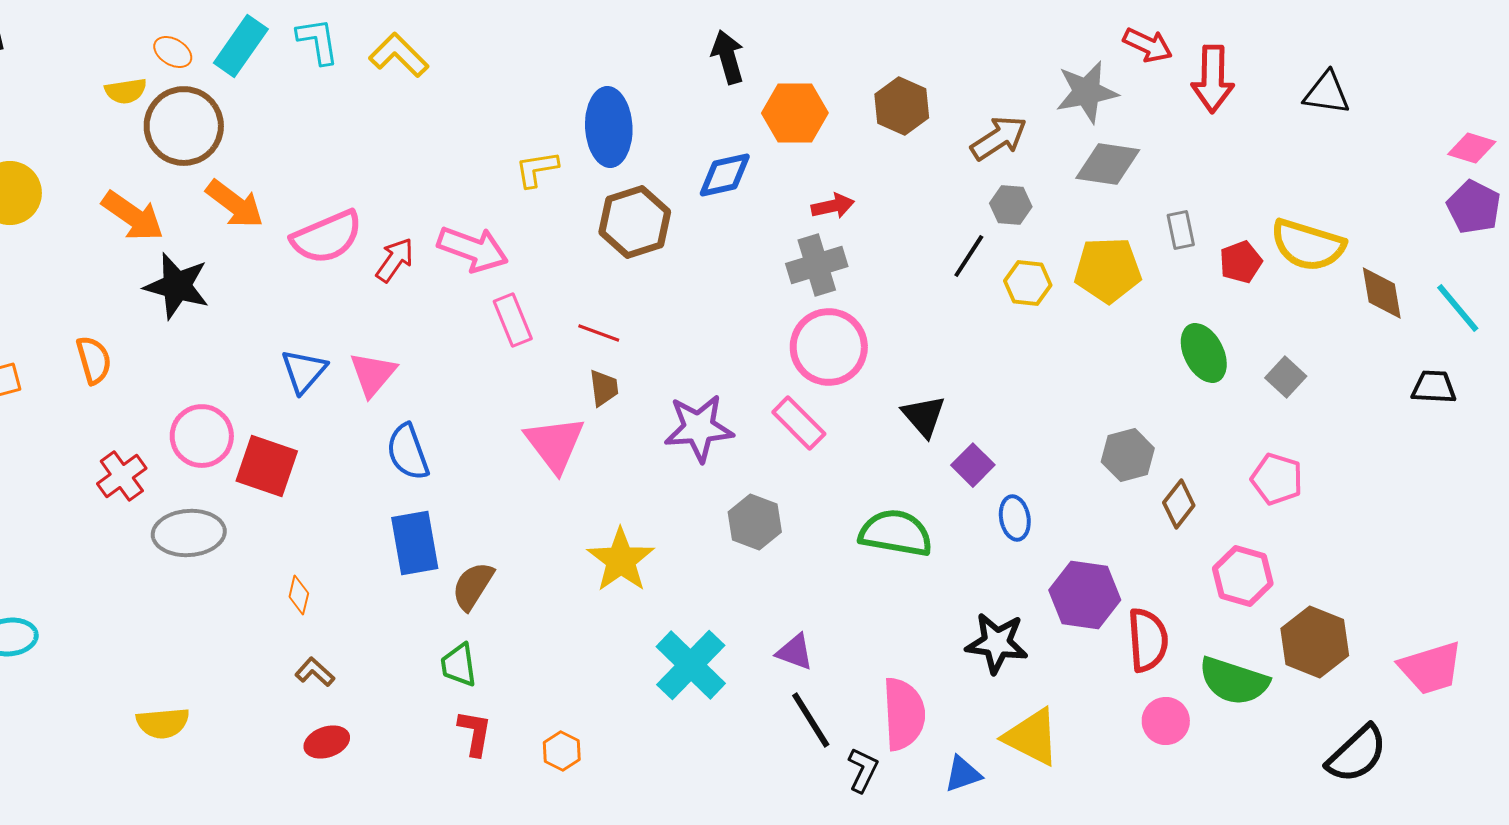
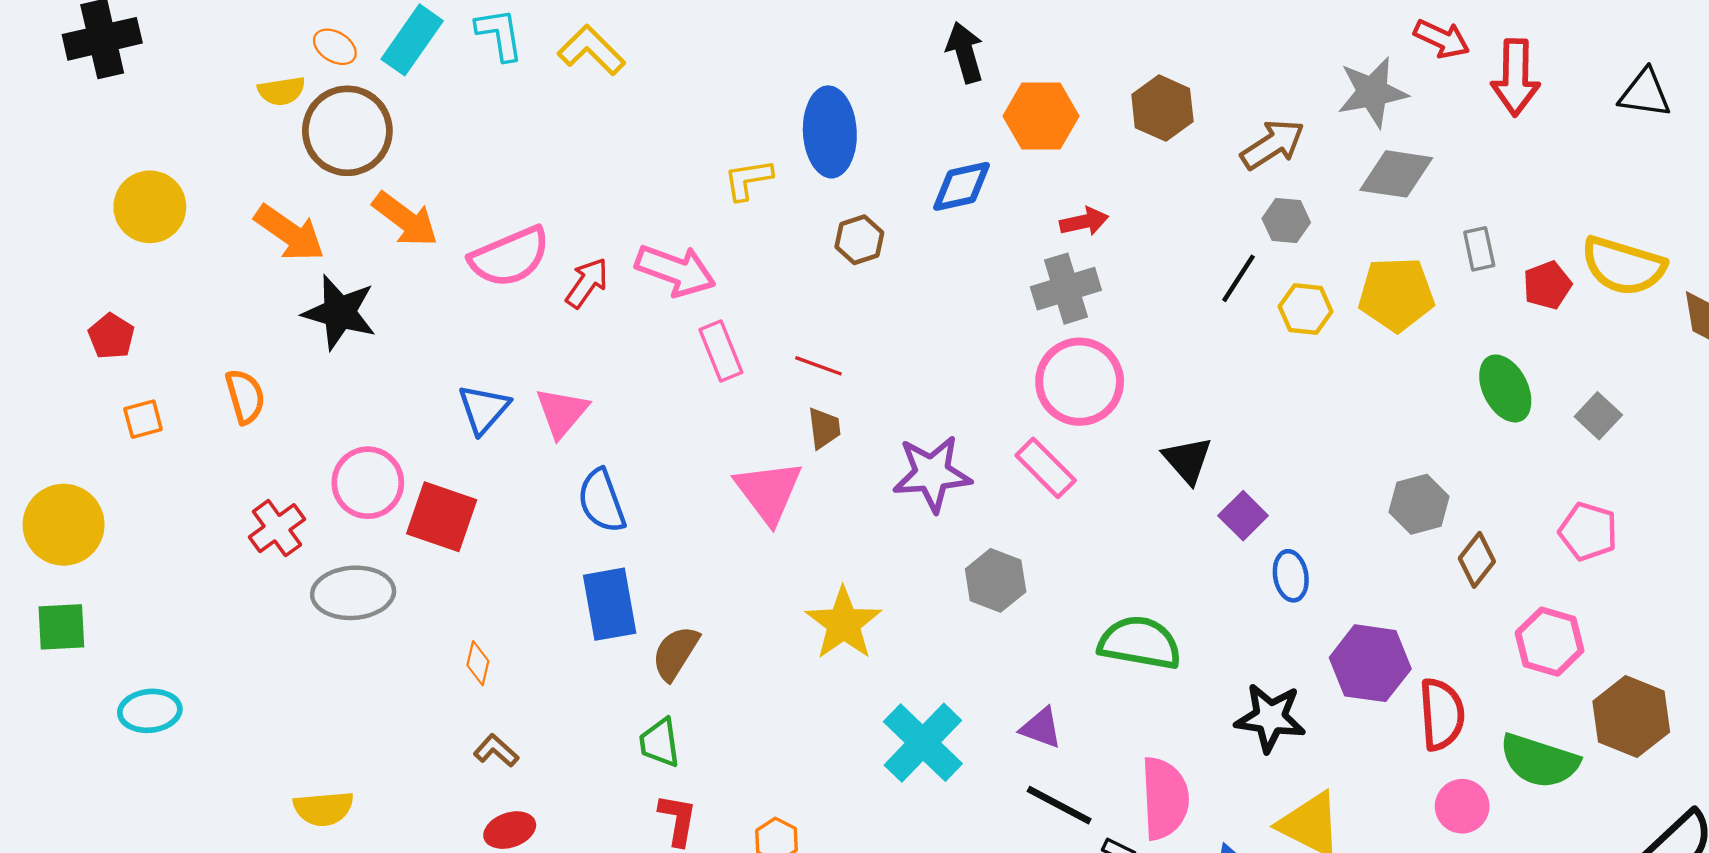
brown hexagon: (635, 222) -> (859, 240), size x0.6
green semicircle: (896, 533) -> (1140, 643), moved
black line: (811, 720) -> (1059, 805), turned -30

